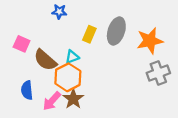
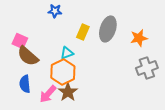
orange star: (150, 41) -> (139, 38), size x0.7
brown semicircle: (45, 60) -> (28, 56), moved

